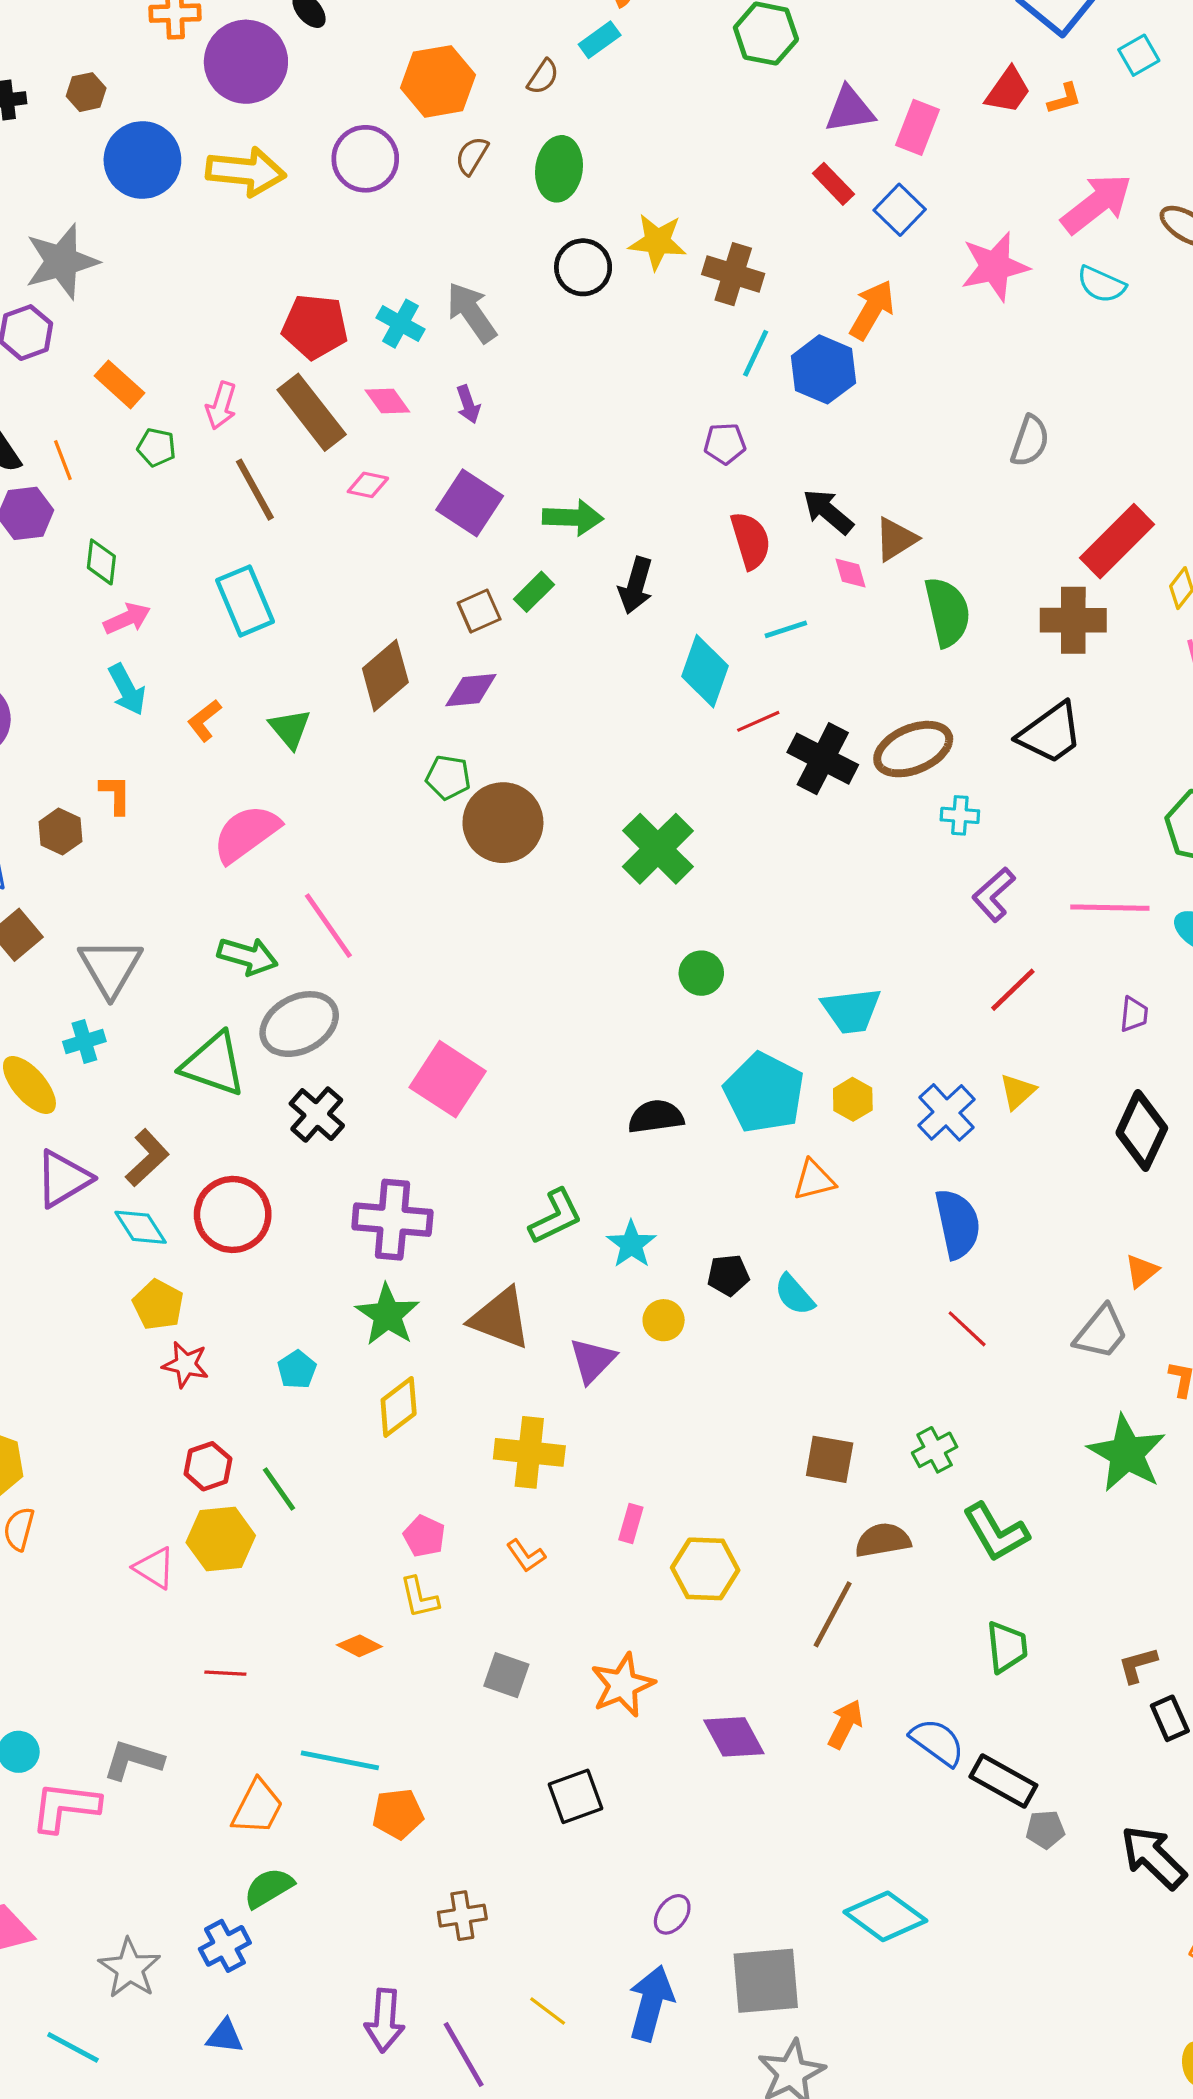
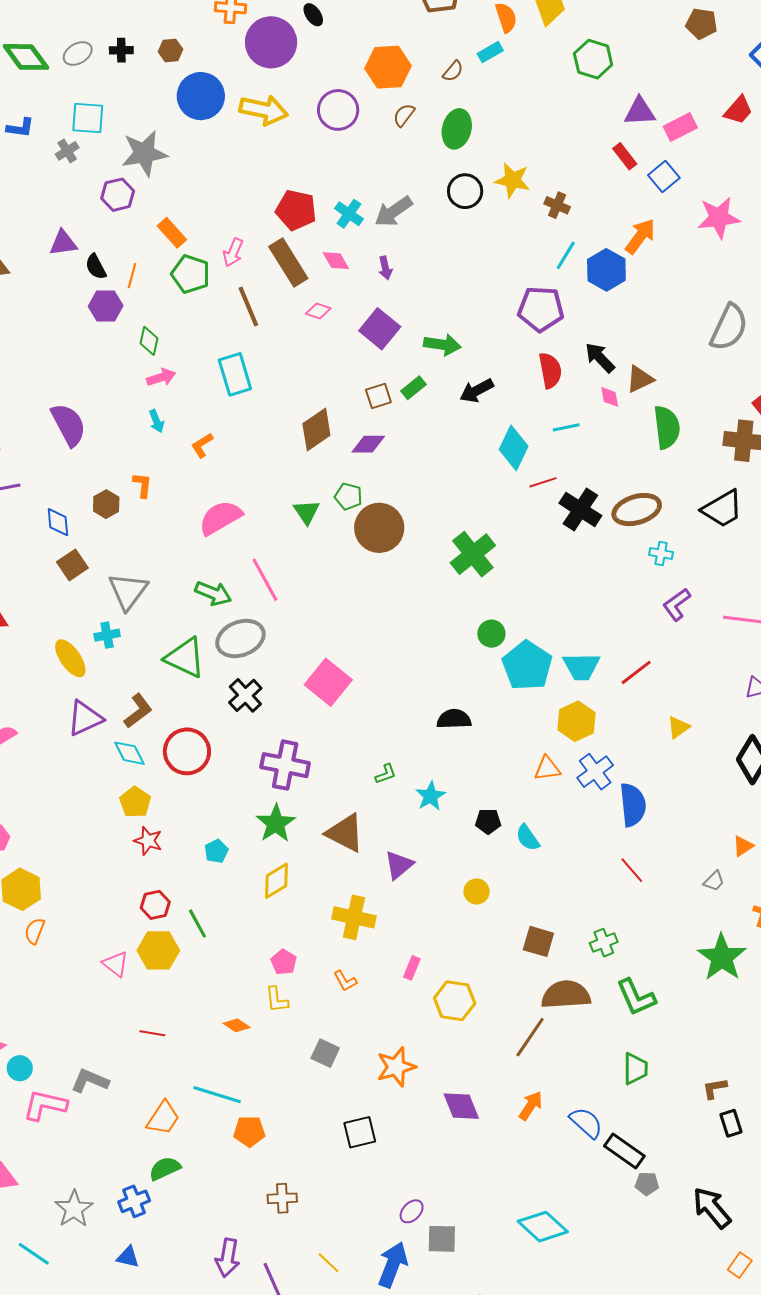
pink rectangle: (918, 127) -> (680, 127), turned 36
brown cross: (733, 274) -> (557, 205), size x0.7
gray arrow: (472, 312) -> (393, 212), turned -96
gray semicircle: (1030, 441) -> (729, 327), size x1.5
purple pentagon: (725, 444) -> (541, 309), size x1.8
green pentagon: (156, 447) -> (191, 274), size x1.6
orange line: (63, 460) -> (132, 276), turned 30
black arrow: (636, 585) -> (477, 391), turned 40
cyan arrow: (127, 690) -> (156, 421), size x0.7
green triangle: (290, 729) -> (307, 512), moved
red line: (1013, 990) -> (636, 672), moved
cyan pentagon: (764, 1093) -> (527, 666), moved
yellow hexagon: (853, 1099) -> (576, 721), size x1.5
blue cross: (946, 1112) -> (595, 772), moved
green L-shape: (556, 1217) -> (386, 774), size x0.6
yellow circle: (664, 1320) -> (477, 891), moved
gray trapezoid: (1101, 1332) -> (714, 881), size x0.6
brown semicircle: (883, 1540) -> (566, 995), size x1.4
gray square: (766, 1981) -> (442, 1239), moved, size x0.7

